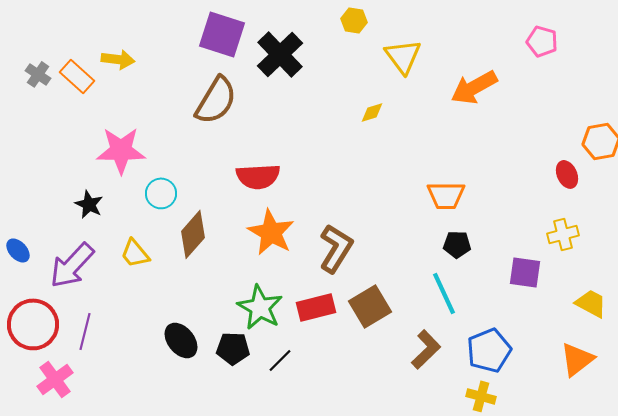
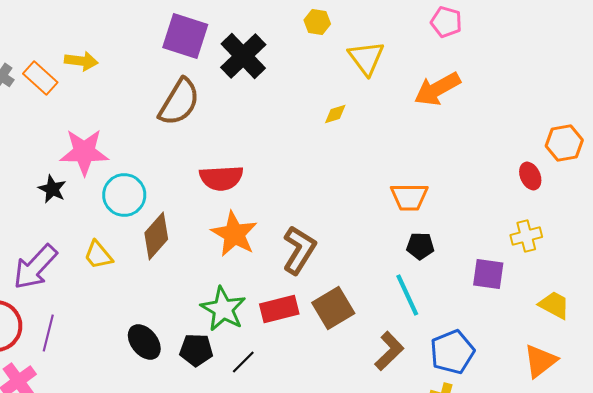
pink pentagon: (542, 41) -> (446, 22), moved
cyan circle: (161, 193) -> (124, 195), size x1.4
black star: (89, 204) -> (52, 189), moved

